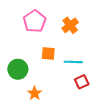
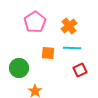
cyan line: (73, 62) -> (72, 48), moved
red square: (82, 82) -> (80, 70), moved

